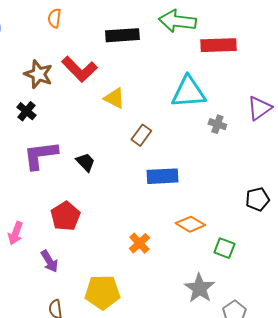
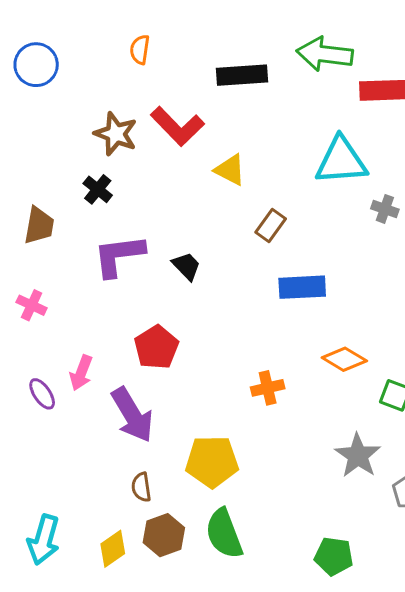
orange cross: (139, 243) -> (268, 388), turned 30
purple arrow: (49, 261) -> (132, 415), size x1.6

